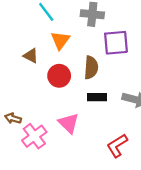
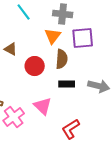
orange triangle: (60, 40) -> (53, 36), moved
red L-shape: (117, 146) -> (71, 129), moved

